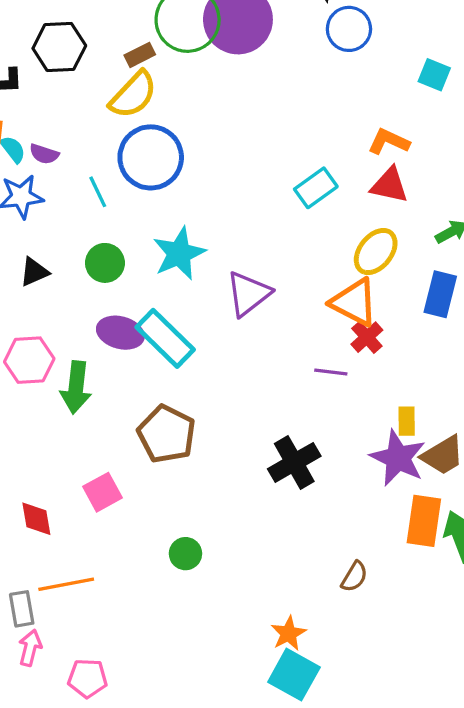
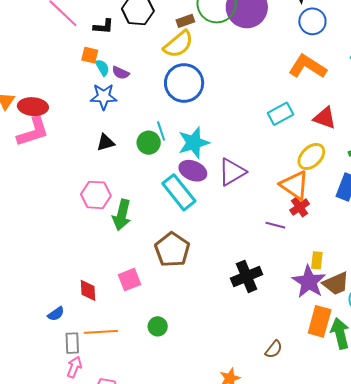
orange L-shape: (389, 142) -> (307, 67), moved, size x1.5
cyan line: (98, 192) -> (161, 131), moved
purple ellipse: (120, 333) -> (193, 171), moved
green circle: (185, 554) -> (158, 326), moved

